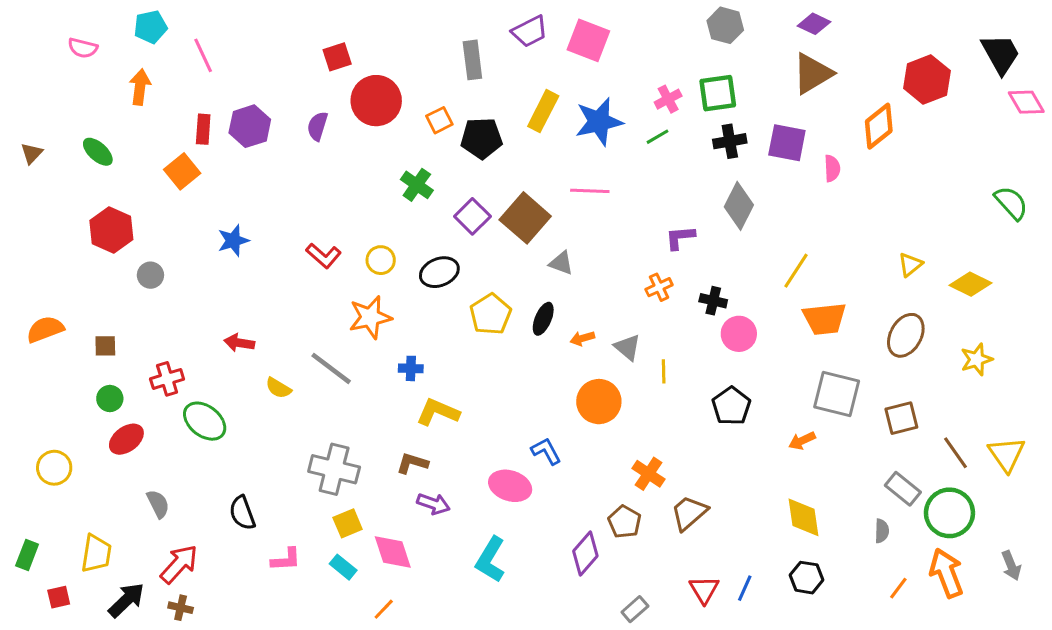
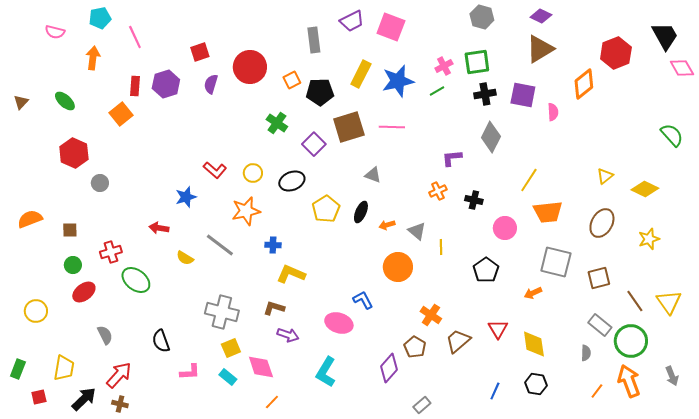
red square: (337, 57) -> (200, 52), moved
brown square: (525, 218) -> (349, 127), moved, turned 32
blue star: (233, 241) -> (186, 197), moved
pink circle: (739, 334) -> (505, 228), moved
red triangle: (704, 590) -> (498, 329), moved
orange line: (384, 609) -> (272, 402), moved

